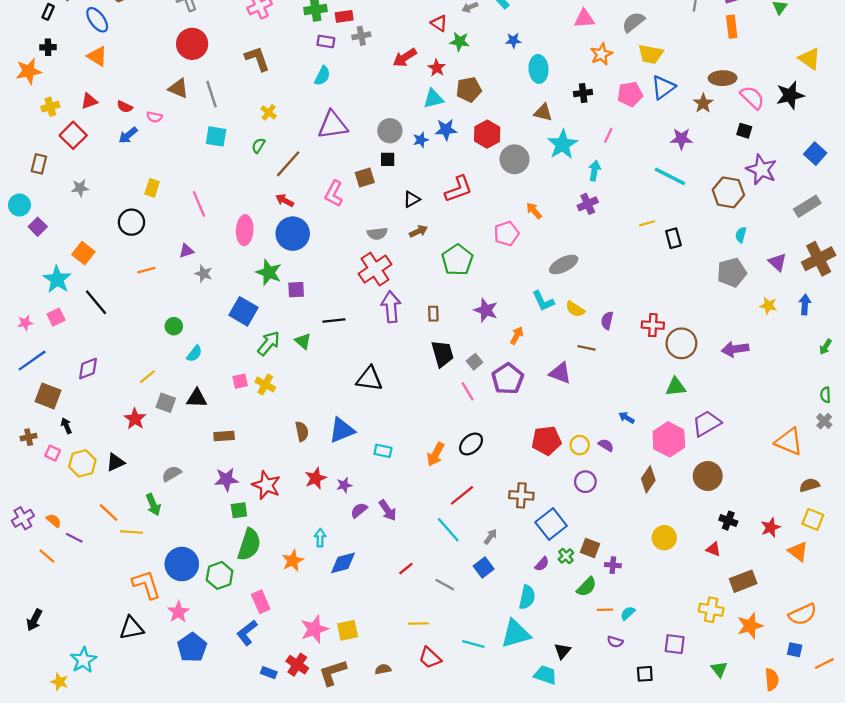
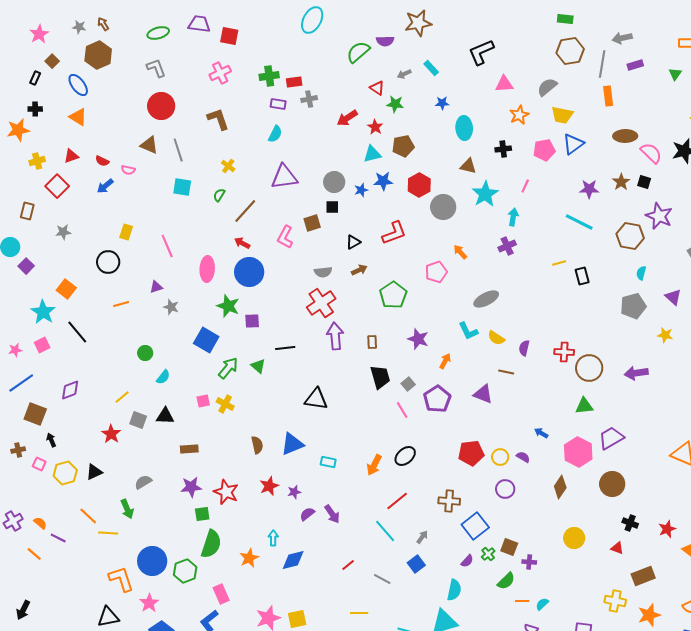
orange rectangle: (732, 27) -> (608, 96), moved
brown star: (703, 103) -> (621, 182), moved

